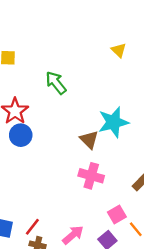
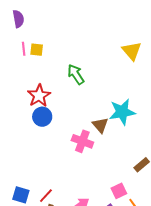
yellow triangle: (119, 50) -> (132, 51), size x1.5
pink cross: (91, 176) -> (82, 141), moved

